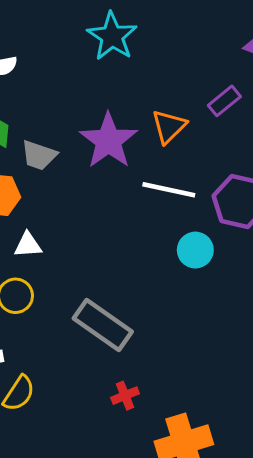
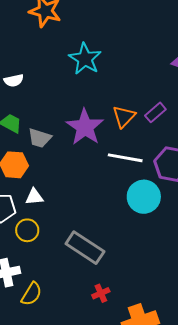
purple rectangle: (224, 101) -> (155, 112), moved
cyan circle: (195, 250) -> (144, 197), size x1.4

